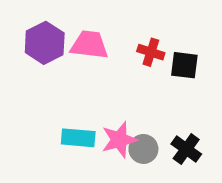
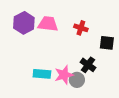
black square: (184, 65) -> (107, 43), moved
black cross: (186, 149) -> (88, 65), moved

